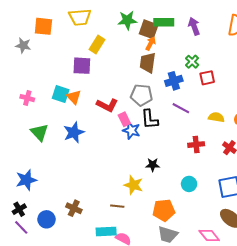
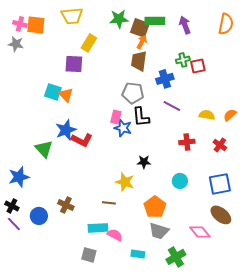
green cross: (192, 62) -> (183, 60), turned 32
red square: (207, 78) -> (198, 66), moved
pink cross: (27, 98) -> (20, 24), moved
red L-shape: (107, 105) -> (82, 140), moved
pink rectangle: (124, 119) -> (116, 117), turned 40
green triangle: (39, 132) -> (44, 149), moved
black cross: (19, 209) -> (12, 206), turned -32
orange pentagon: (164, 210) -> (155, 207), turned -30

